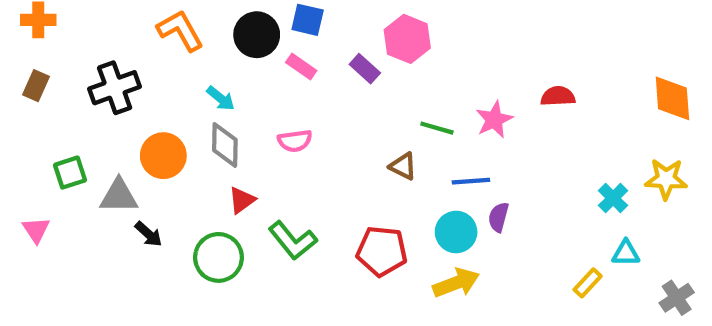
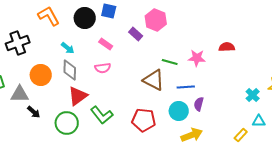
pink rectangle: (301, 67) -> (106, 44), moved
pink star: (494, 120) -> (197, 58), turned 30
brown triangle: (403, 166) -> (154, 80), size x1.6
red triangle: (242, 200) -> (78, 96), size x1.5
yellow arrow: (456, 283) -> (192, 135), moved

